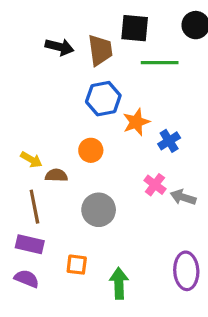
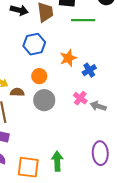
blue hexagon: (103, 99) -> (34, 44), moved
gray circle: (99, 210) -> (44, 100), moved
orange square: (77, 265) -> (28, 167), moved, size x1.6

